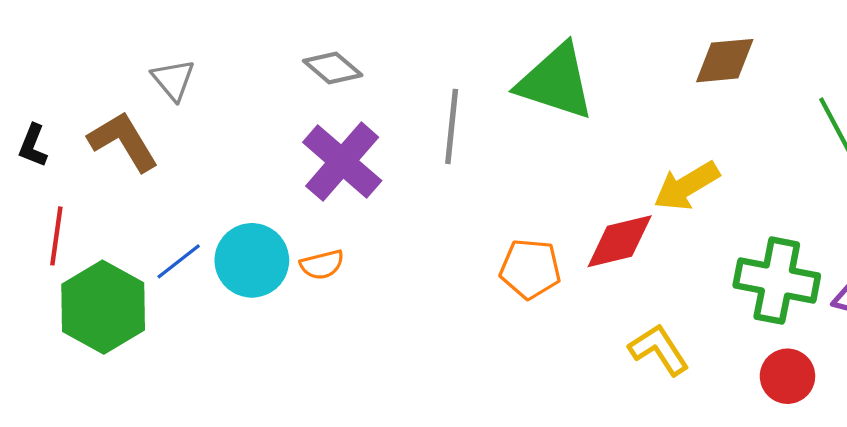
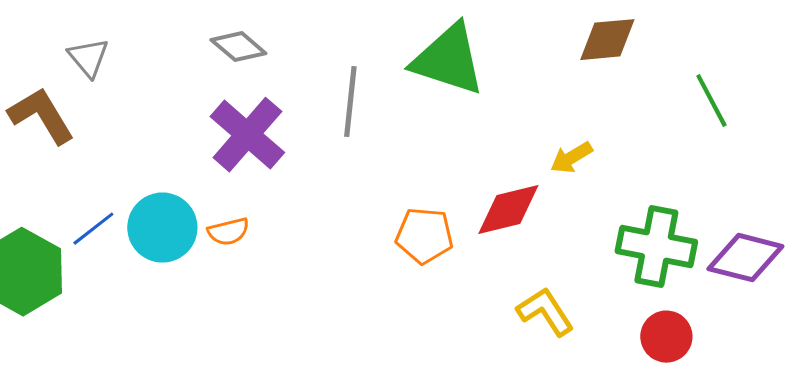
yellow arrow: (687, 186) -> (571, 158), size x0.7

